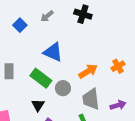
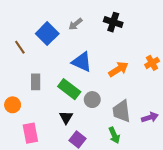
blue square: (20, 25) -> (47, 34), size x1.5
orange cross: (118, 66) -> (152, 63), moved
orange arrow: (88, 71) -> (118, 69), moved

